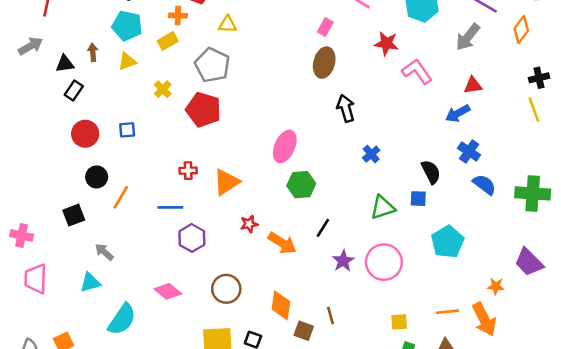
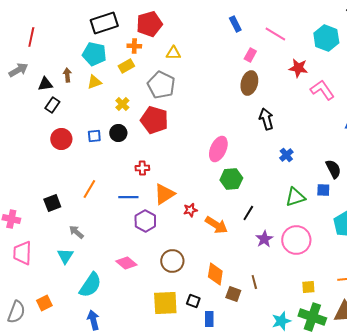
black circle: (97, 177) -> (118, 133), moved
orange triangle: (226, 182) -> (164, 194), moved
cyan triangle: (90, 282) -> (65, 256), turned -42

